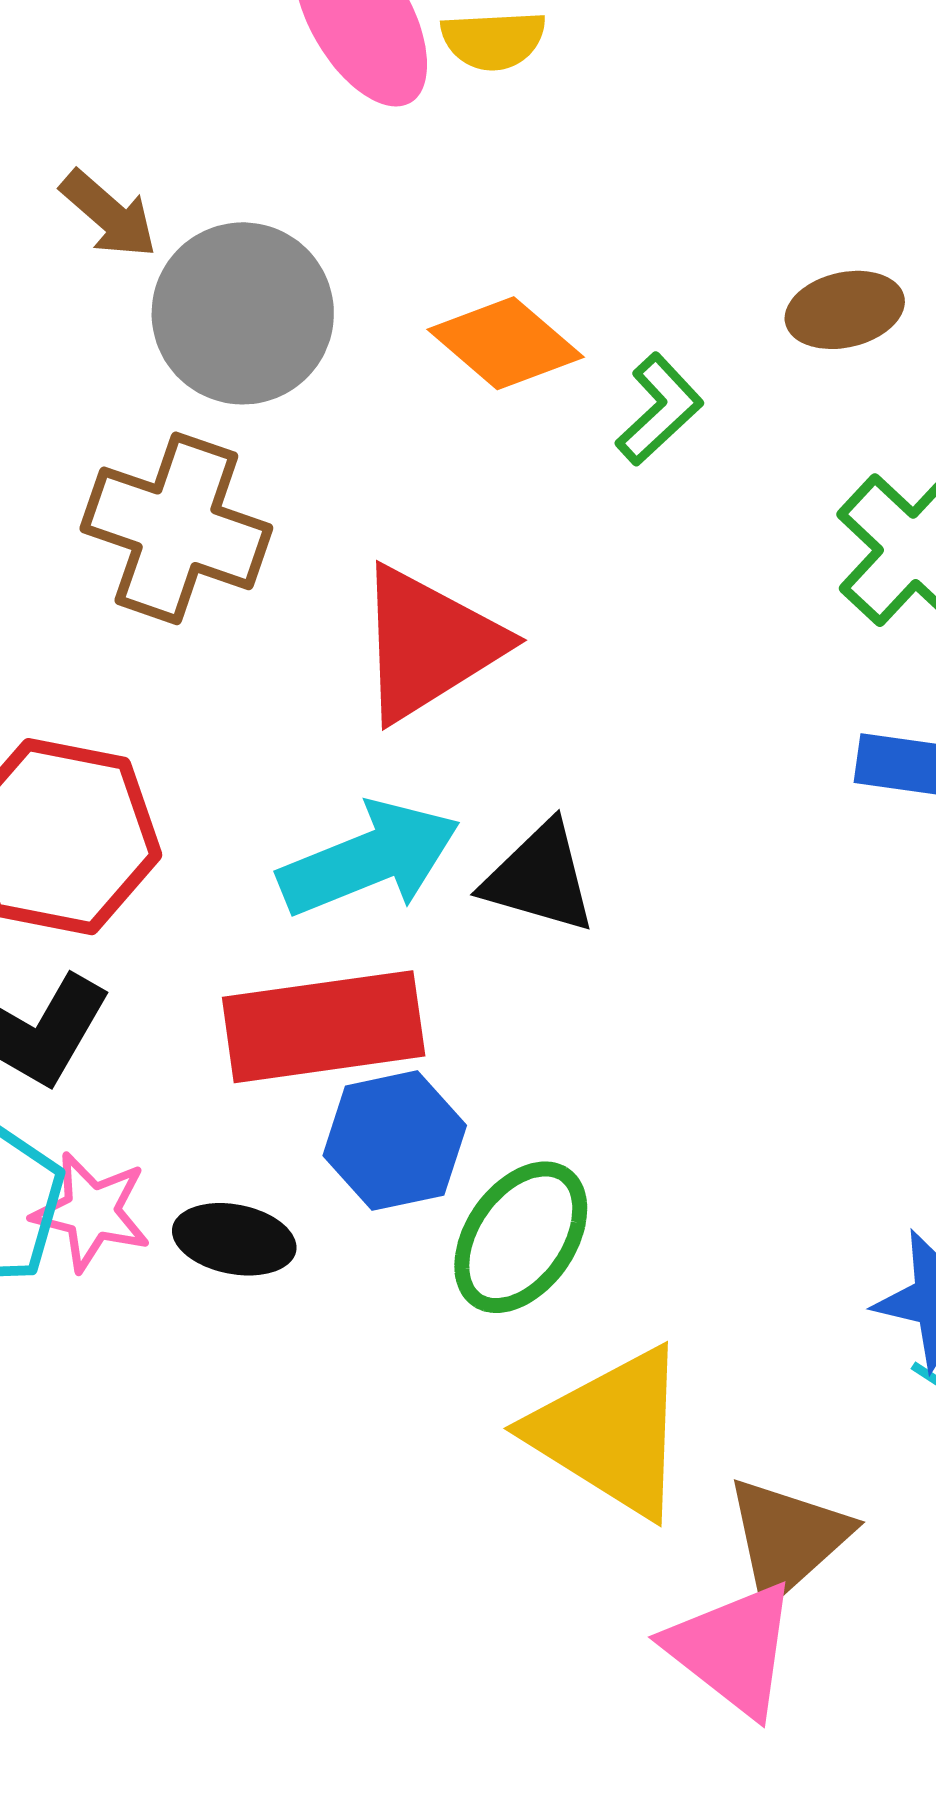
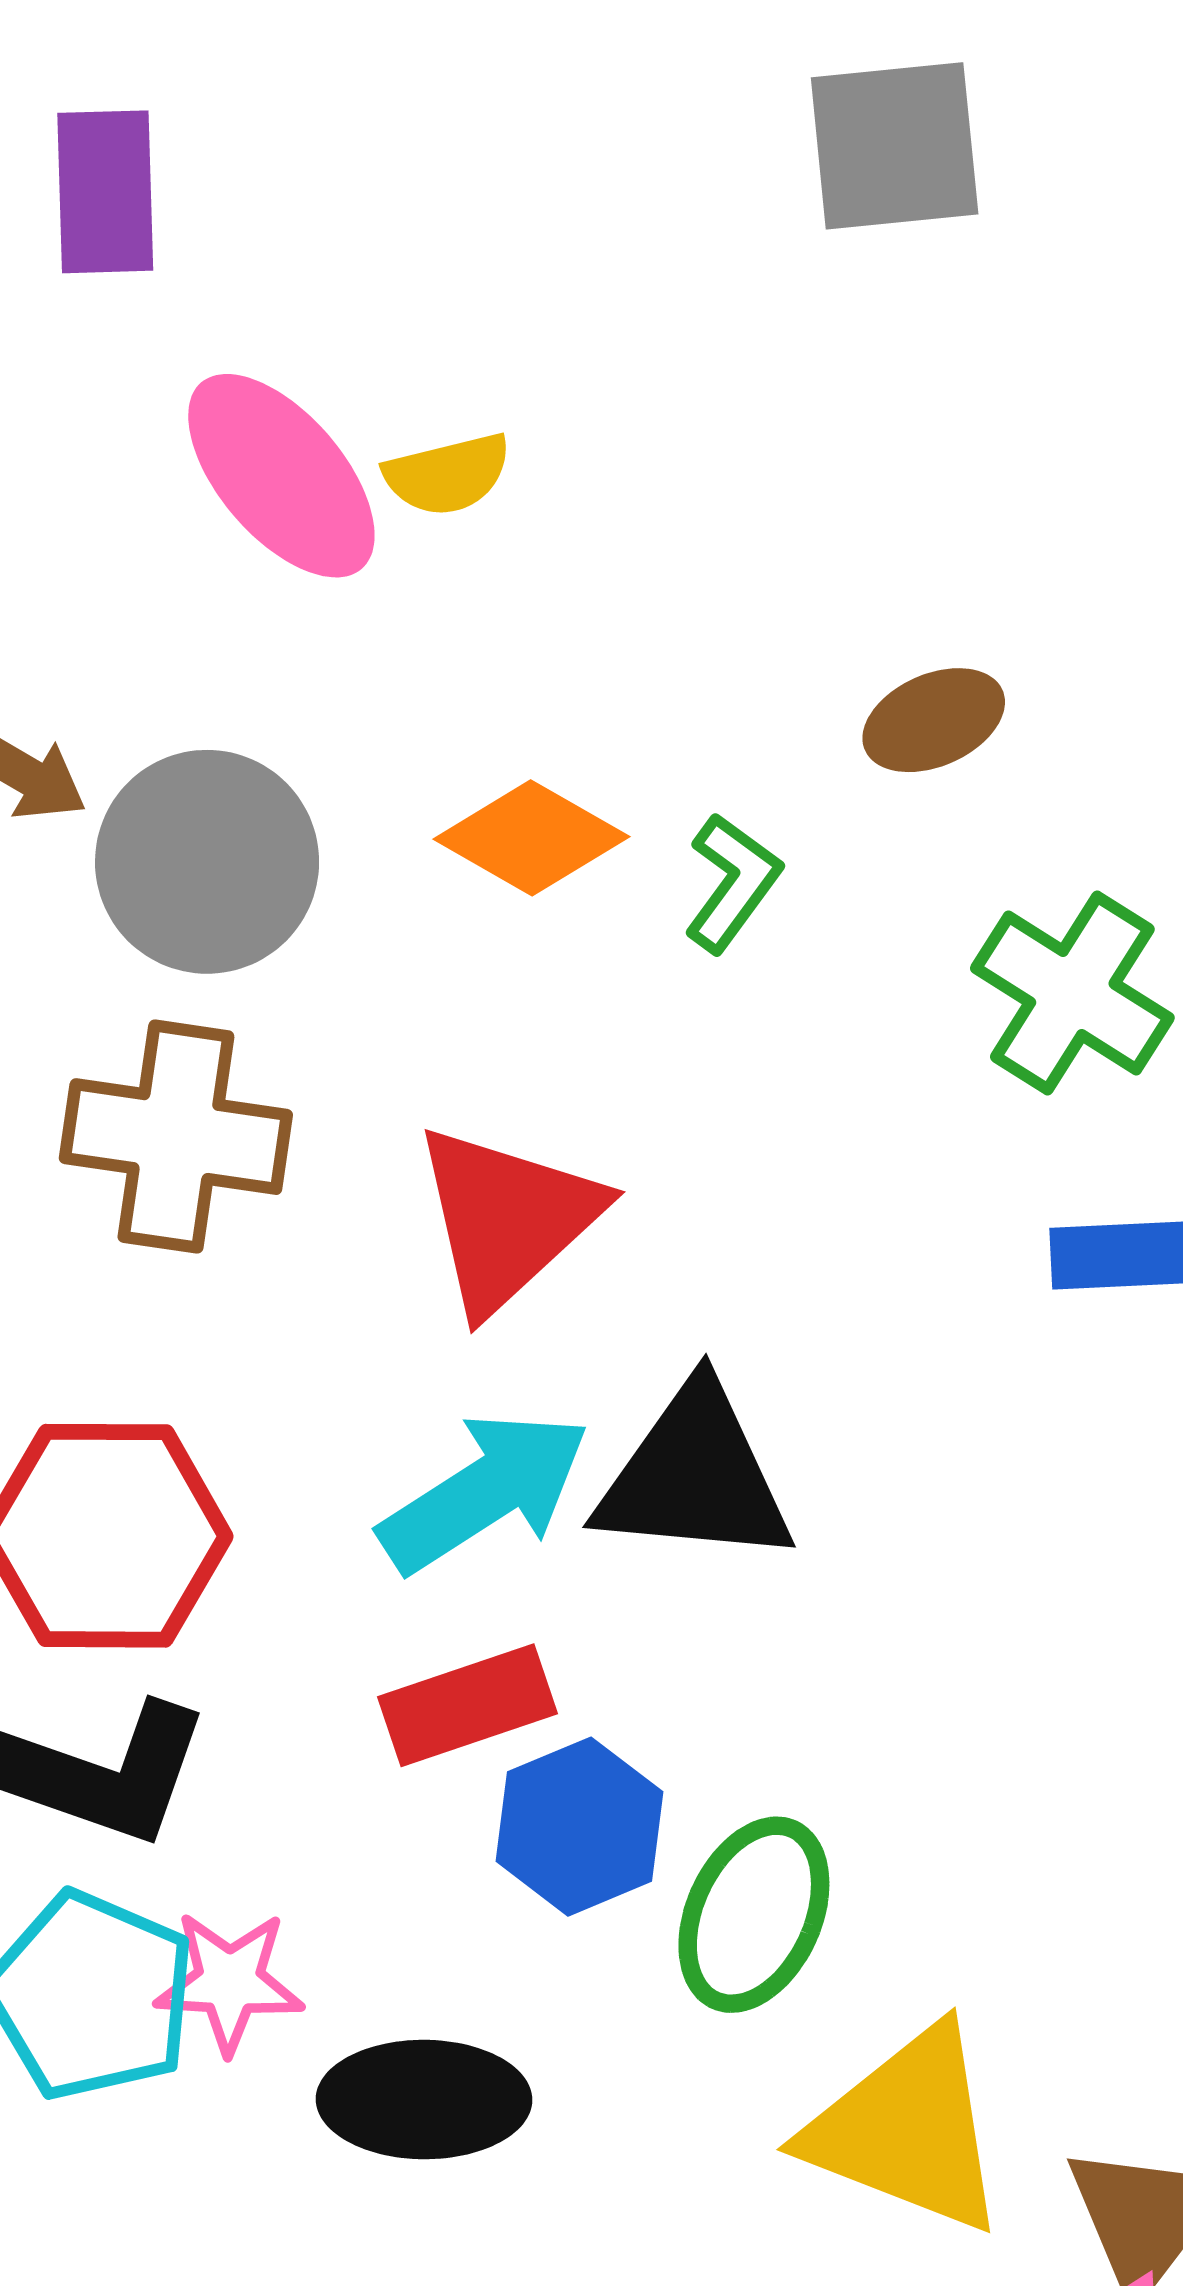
black triangle: (540, 878) -> (695, 1476), size x1.4
red rectangle: (324, 1027) -> (468, 1705), size x0.7
black ellipse: (234, 1239) -> (424, 2100), moved, size x1.4

